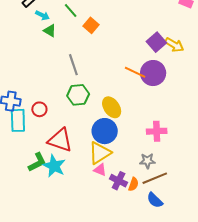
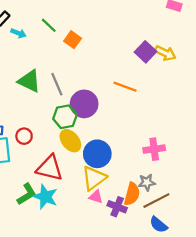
green triangle: (50, 31) -> (29, 81), moved, size x1.6
purple circle: (153, 73) -> (84, 104), moved
yellow ellipse: (112, 107) -> (70, 141), moved
orange semicircle: (133, 184) -> (132, 194), moved, size x1.5

